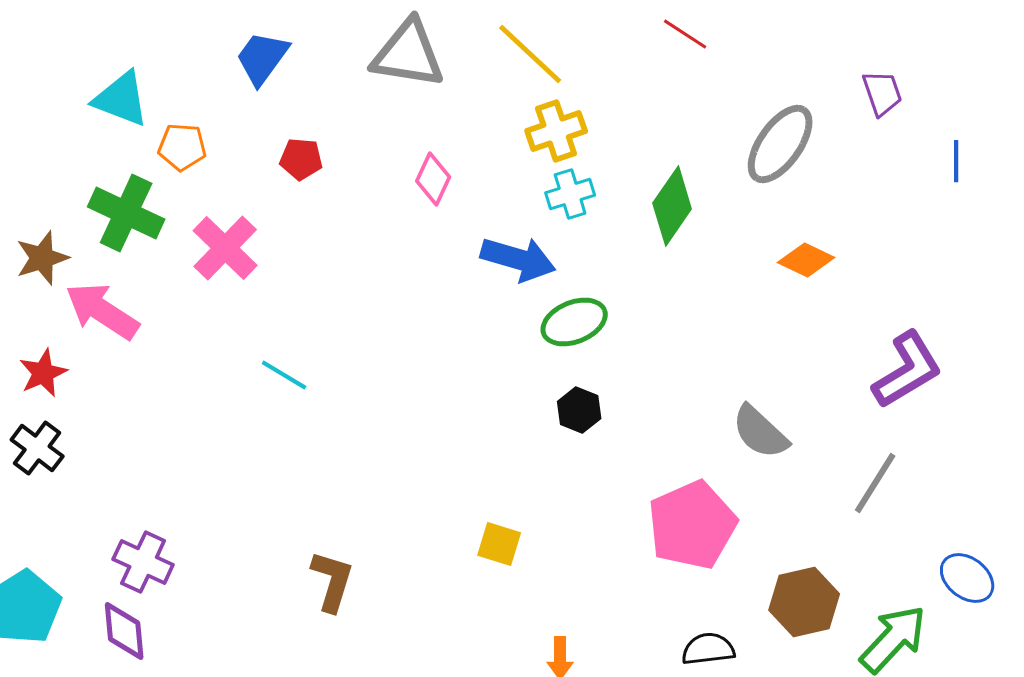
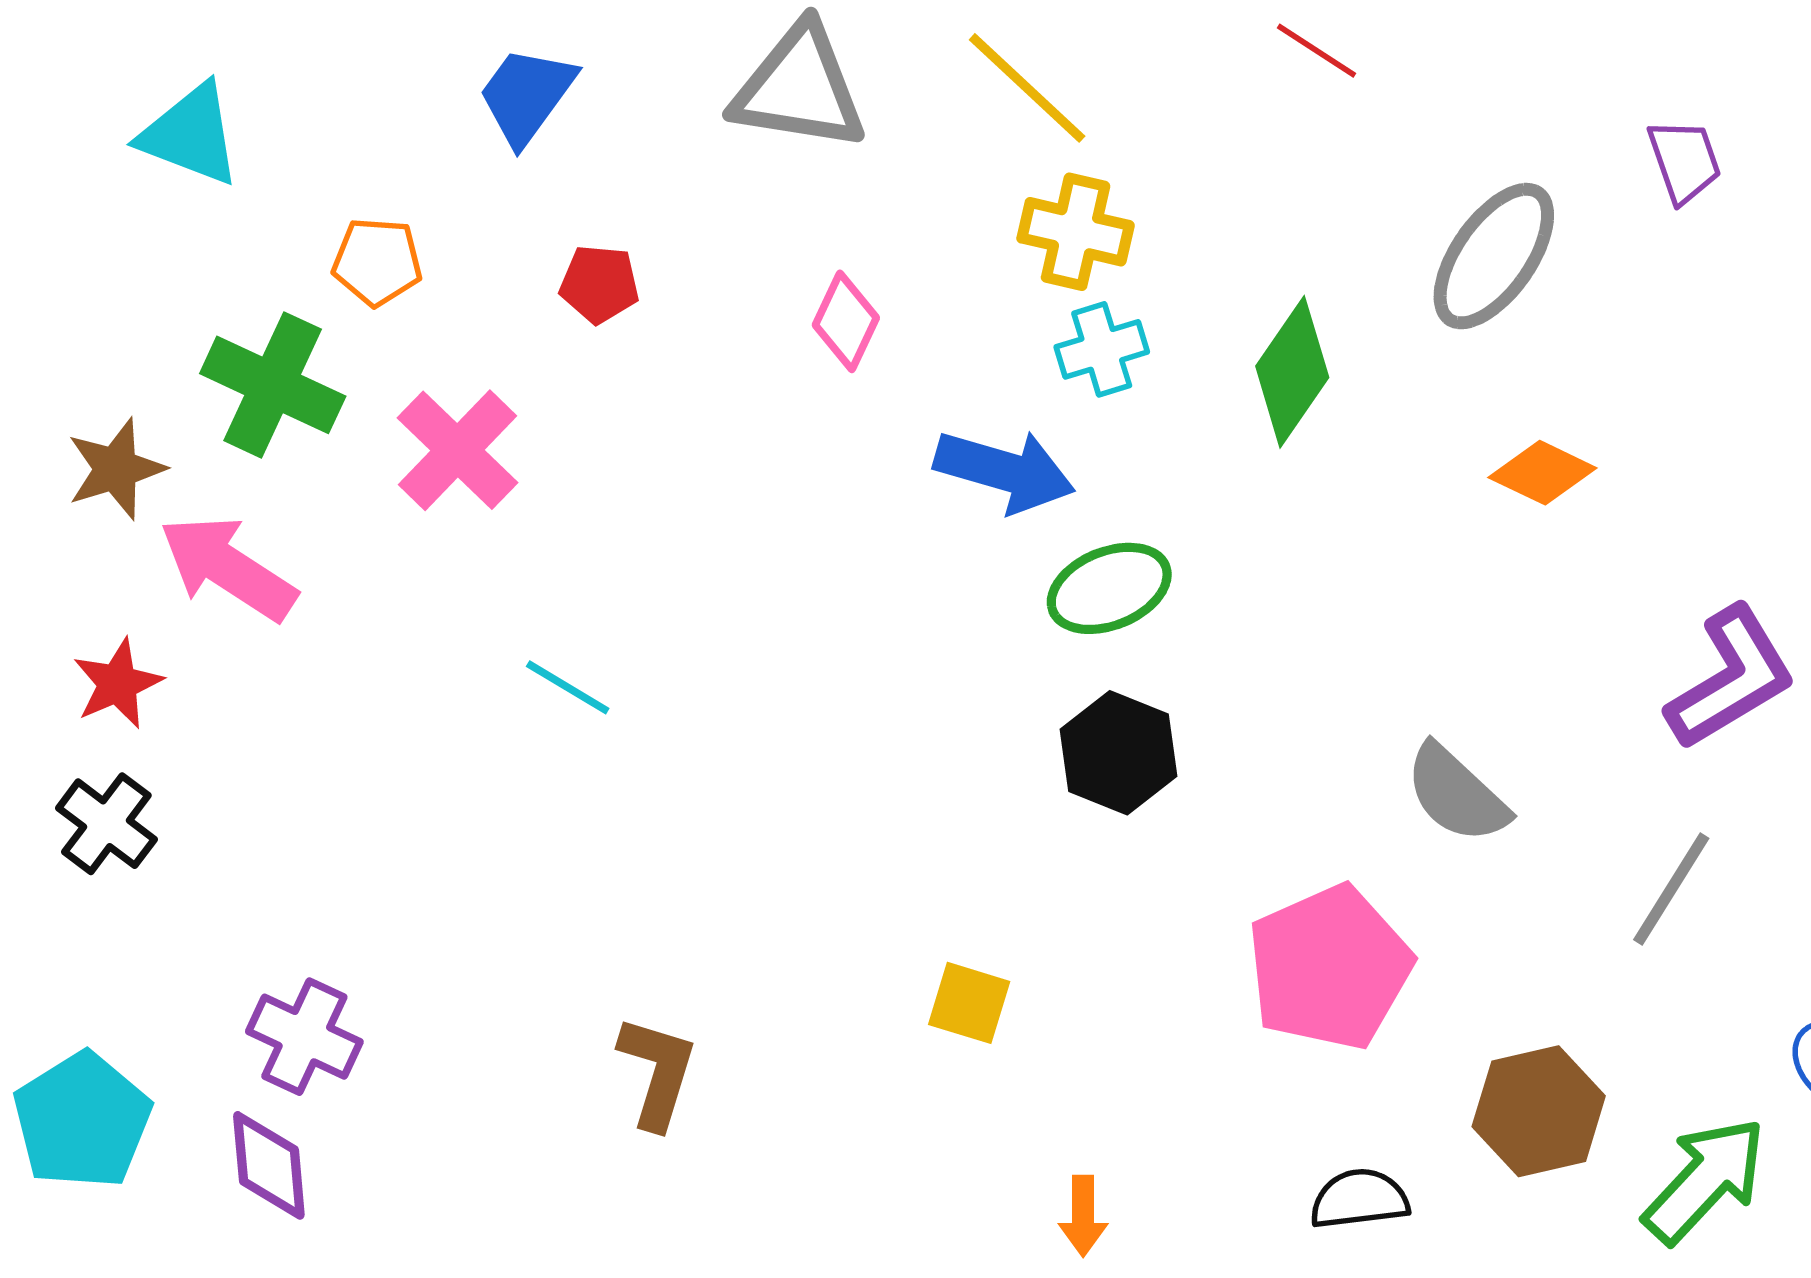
cyan triangle: (121, 99) -> (190, 135), moved
yellow cross: (556, 131) -> (1076, 232), turned 32
black hexagon: (579, 410) -> (1119, 753), size x1.4

